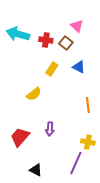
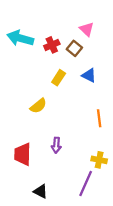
red cross: (46, 40) -> (52, 45), turned -32
red trapezoid: (20, 137) -> (23, 154), turned -40

